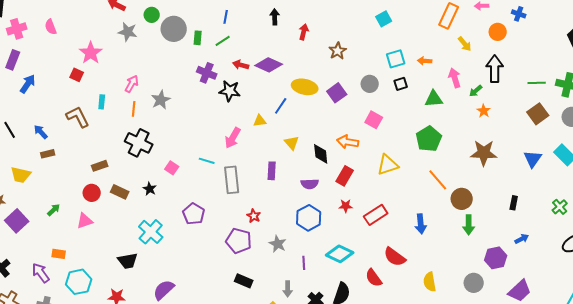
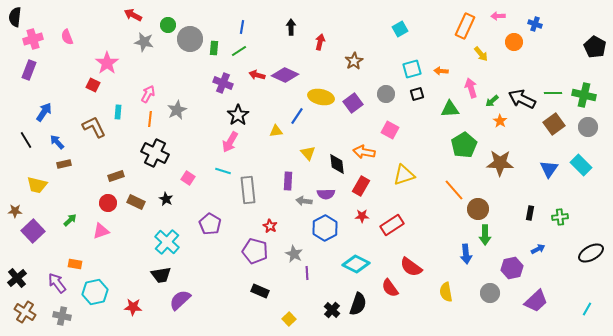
black arrow: (495, 69) -> (522, 99), moved, turned -64
blue arrow: (28, 84) -> (44, 112), moved
black star: (230, 91) -> (238, 115), moved, turned 30
pink arrow: (233, 138) -> (230, 142), moved
green pentagon: (429, 139) -> (464, 145), moved
green cross: (560, 207) -> (560, 217), moved, turned 35
blue arrow: (421, 224) -> (466, 254), moved
black trapezoid: (128, 261) -> (161, 275), moved
purple line: (304, 263) -> (307, 273), moved
gray arrow: (288, 289) -> (304, 201), moved, turned 98

